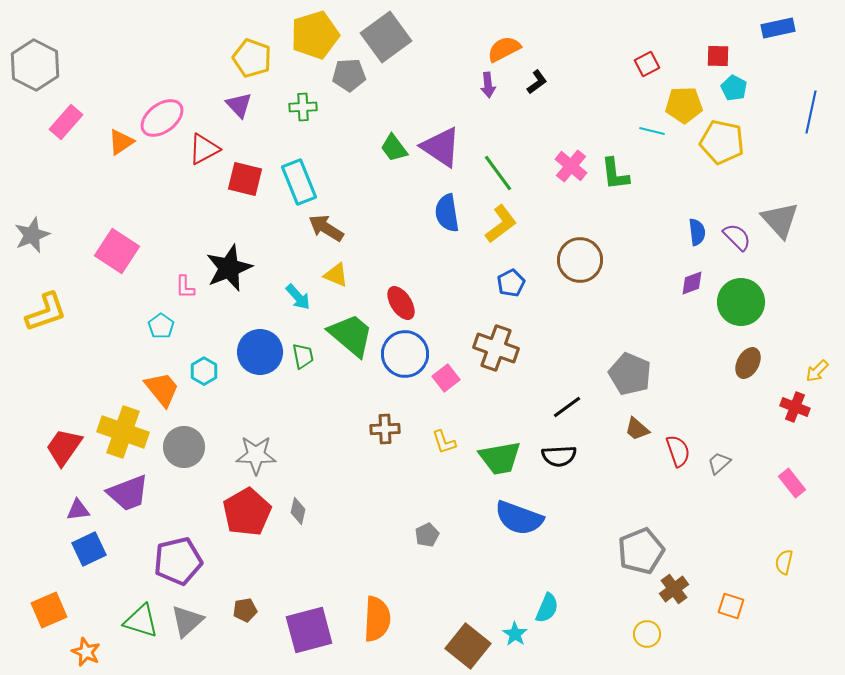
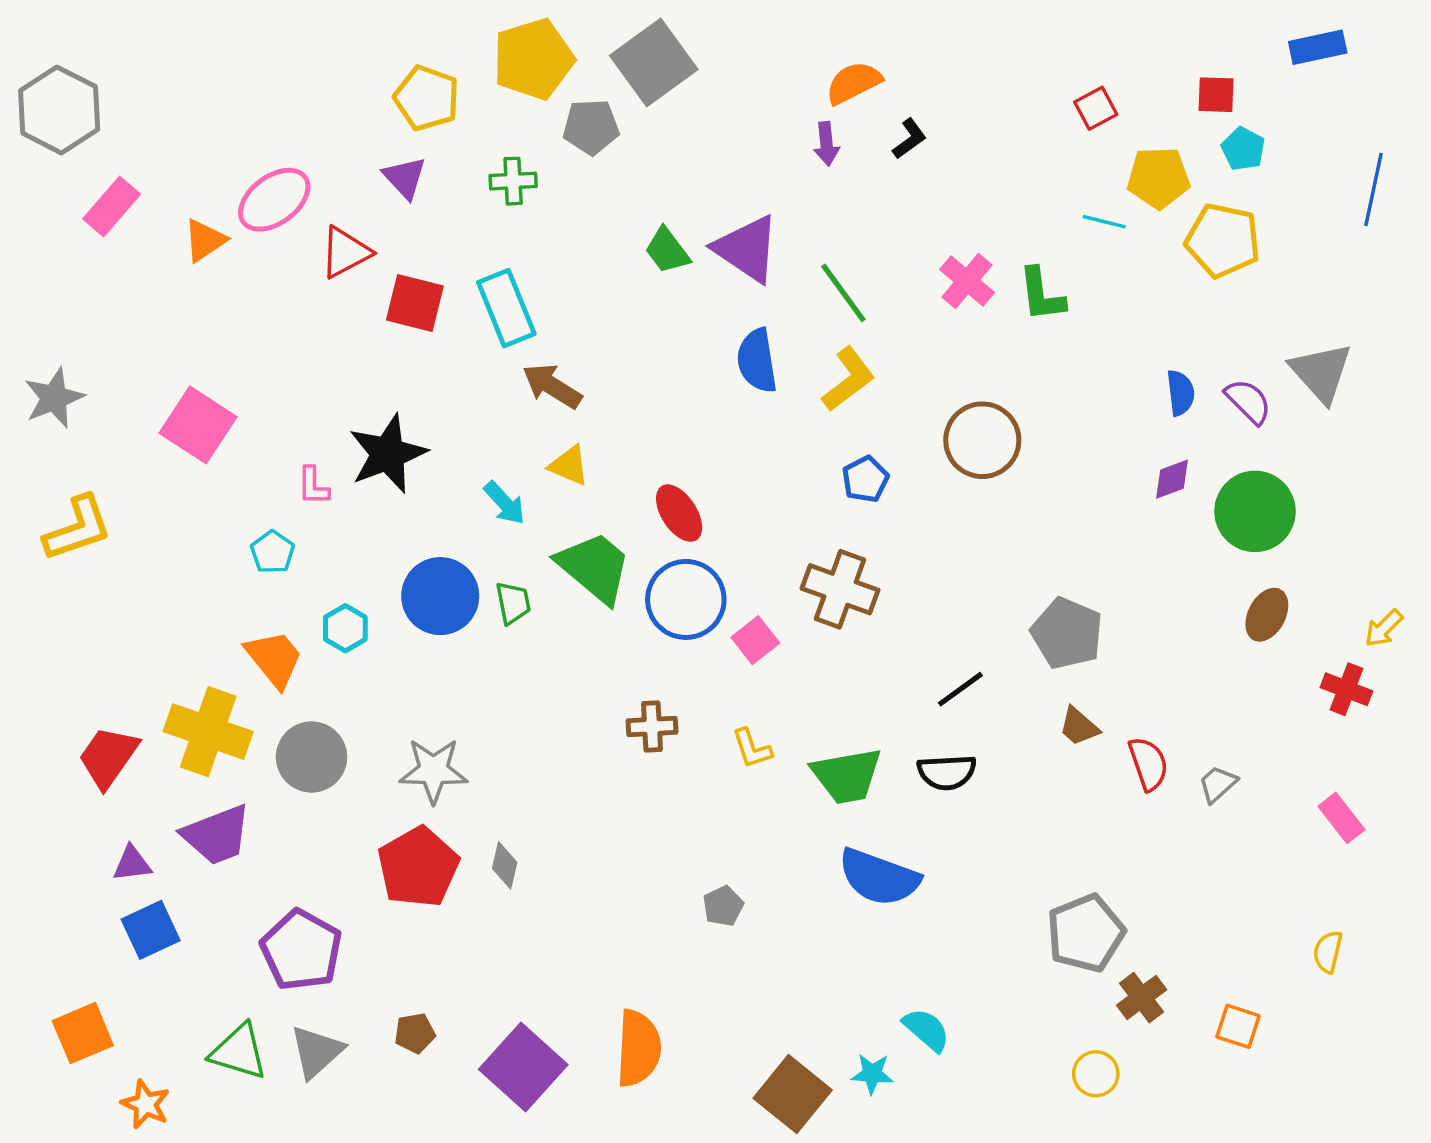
purple pentagon: (178, 561) -> (301, 950), turned -30
cyan semicircle: (547, 608) -> (926, 1030), turned -72
purple square: (309, 630) -> (523, 1067), turned -33
cyan star: (515, 634) -> (872, 1074), turned -30

